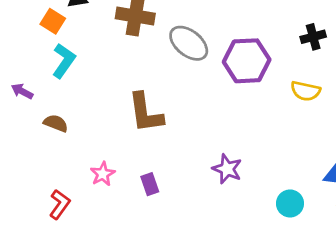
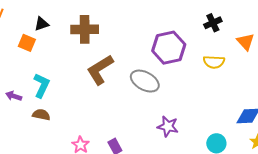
gray ellipse: (189, 43) -> (145, 81), moved
cyan L-shape: (64, 61) -> (42, 85), moved
brown L-shape: (146, 113) -> (100, 70), moved, turned 76

